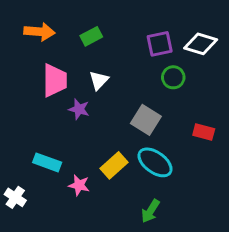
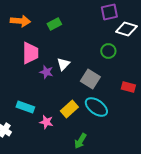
purple square: (160, 44) -> (109, 12), moved
white triangle: (99, 80) -> (63, 64), moved
green arrow: (150, 211) -> (80, 141), moved

